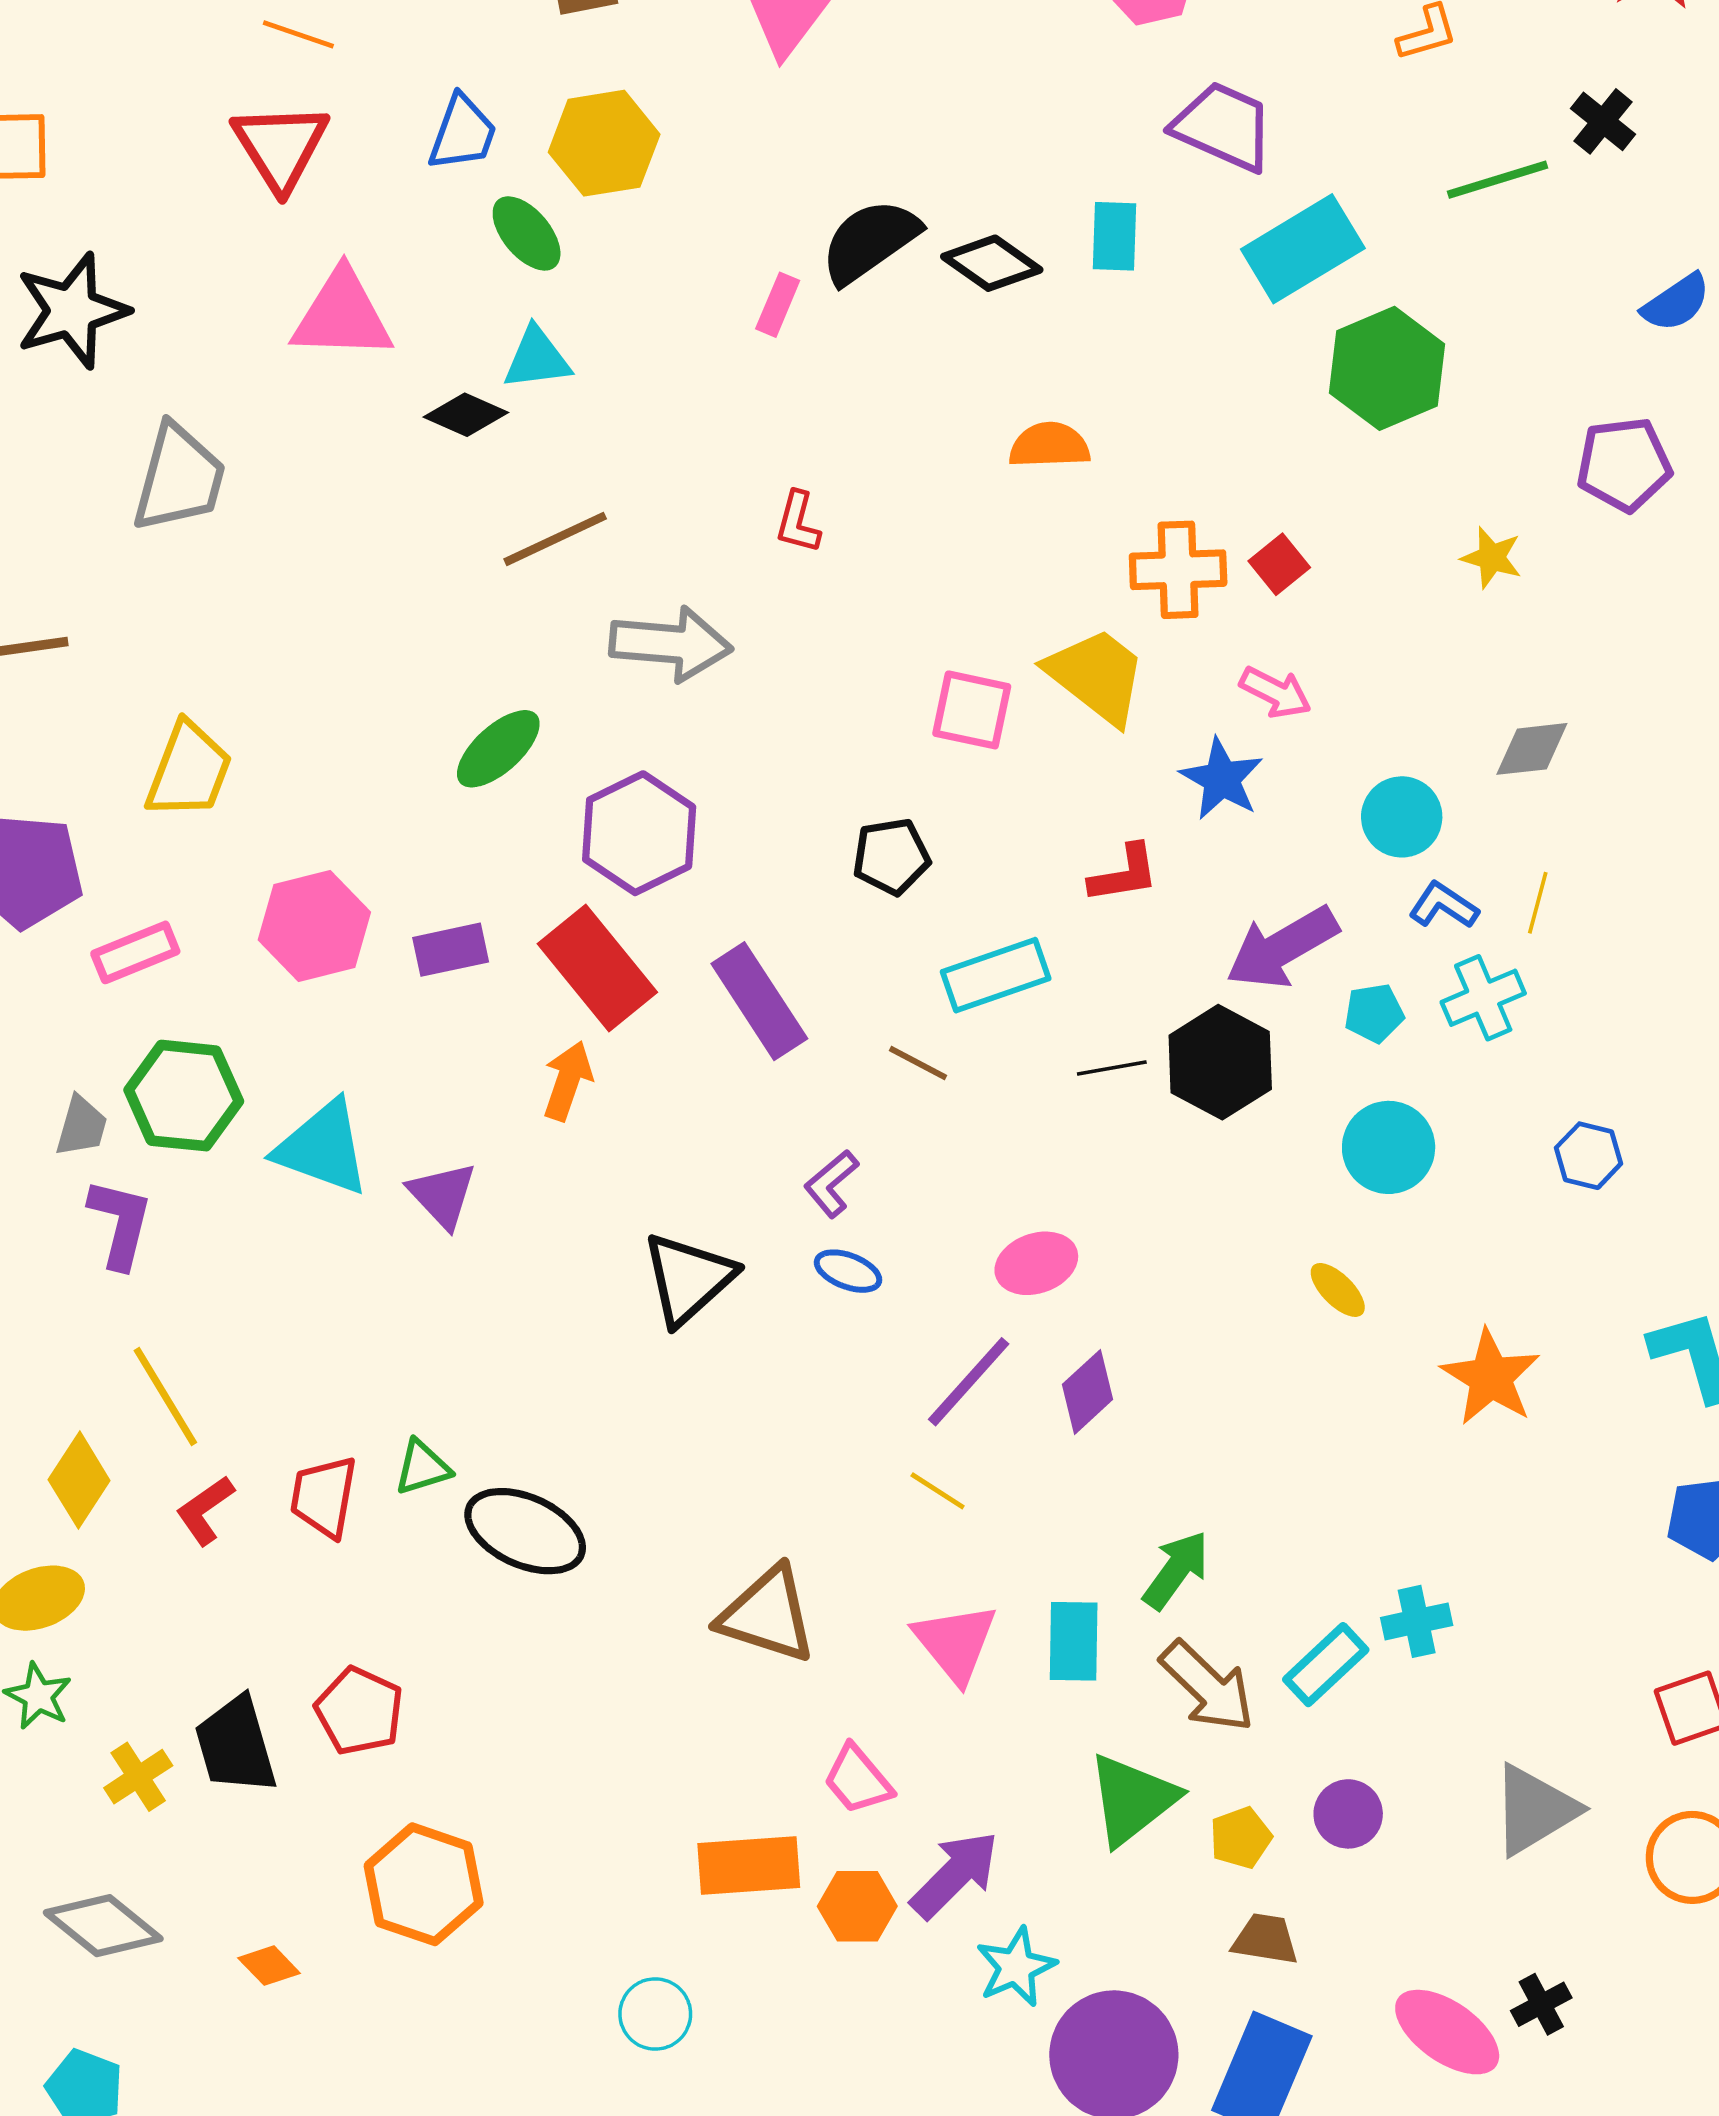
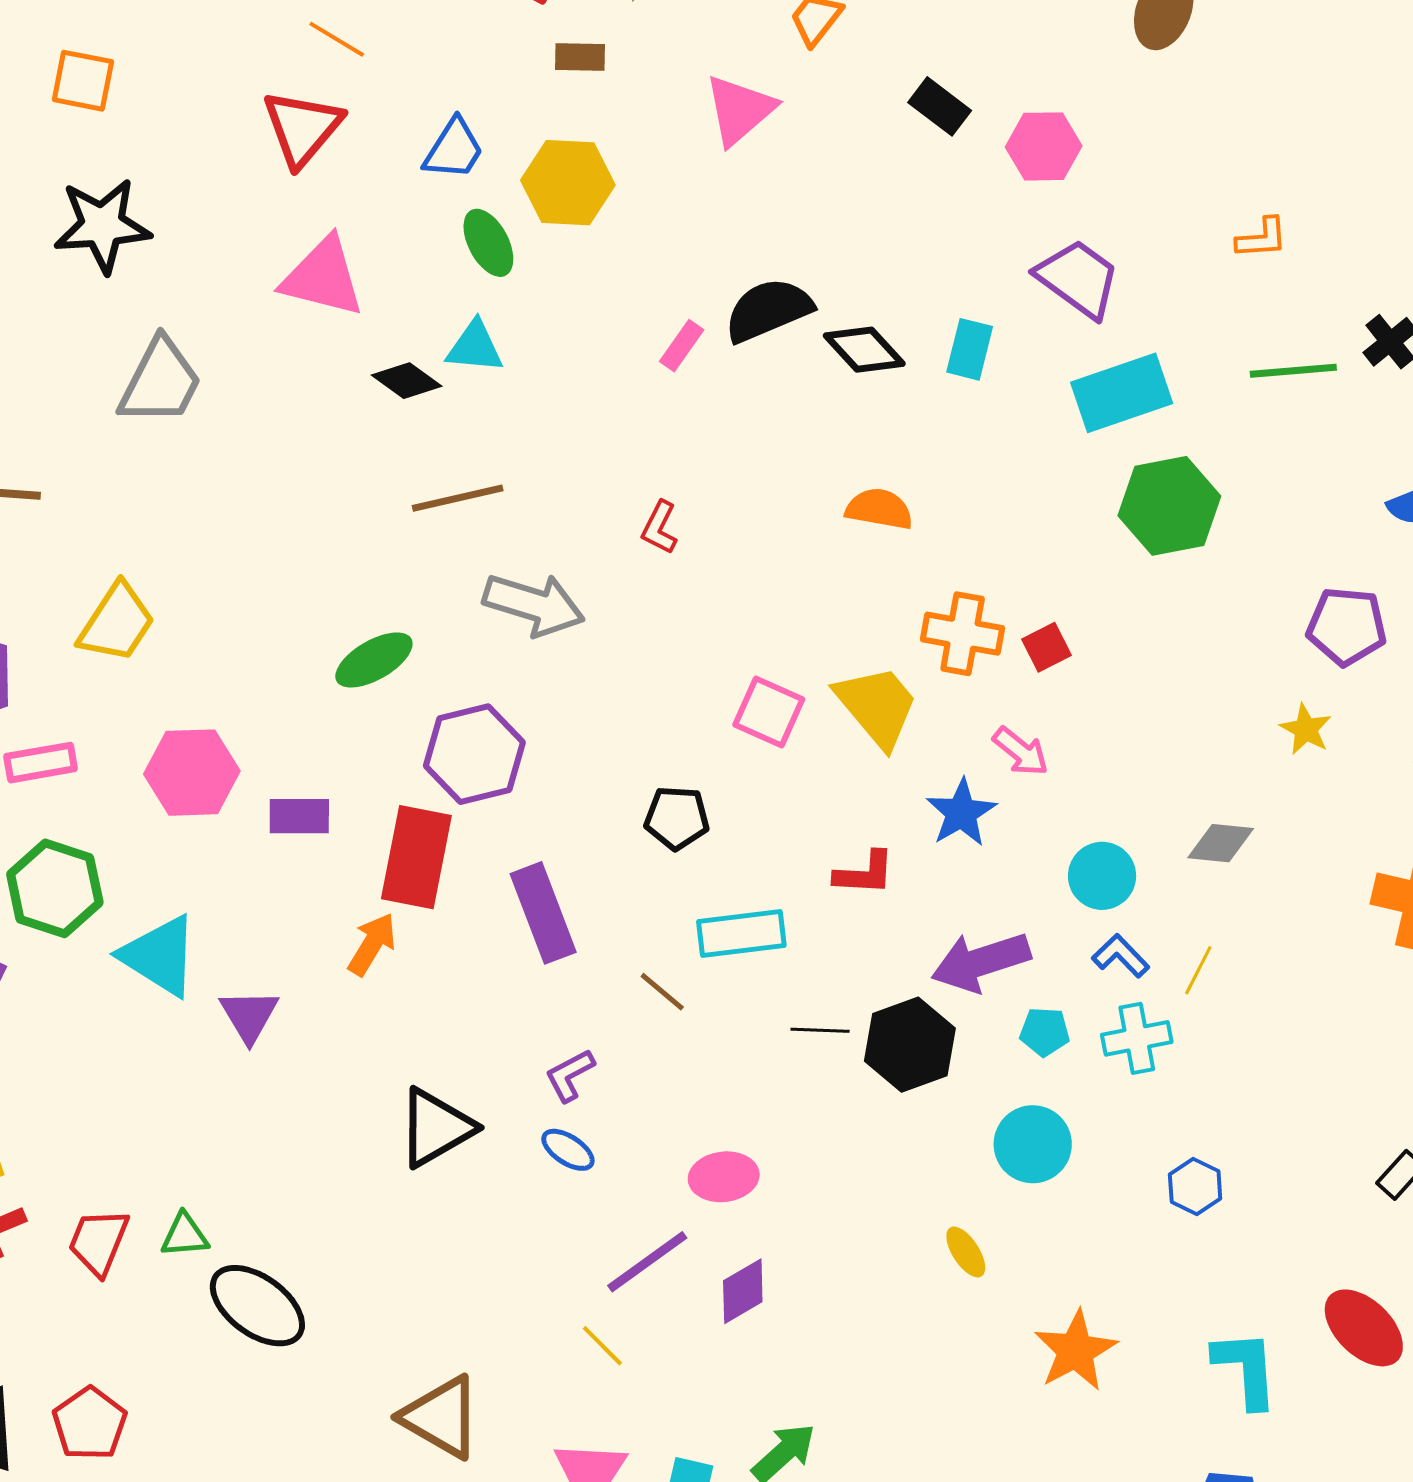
yellow star: (1492, 558) -> (1306, 729), moved
red rectangle: (597, 968) -> (416, 857), turned 38

